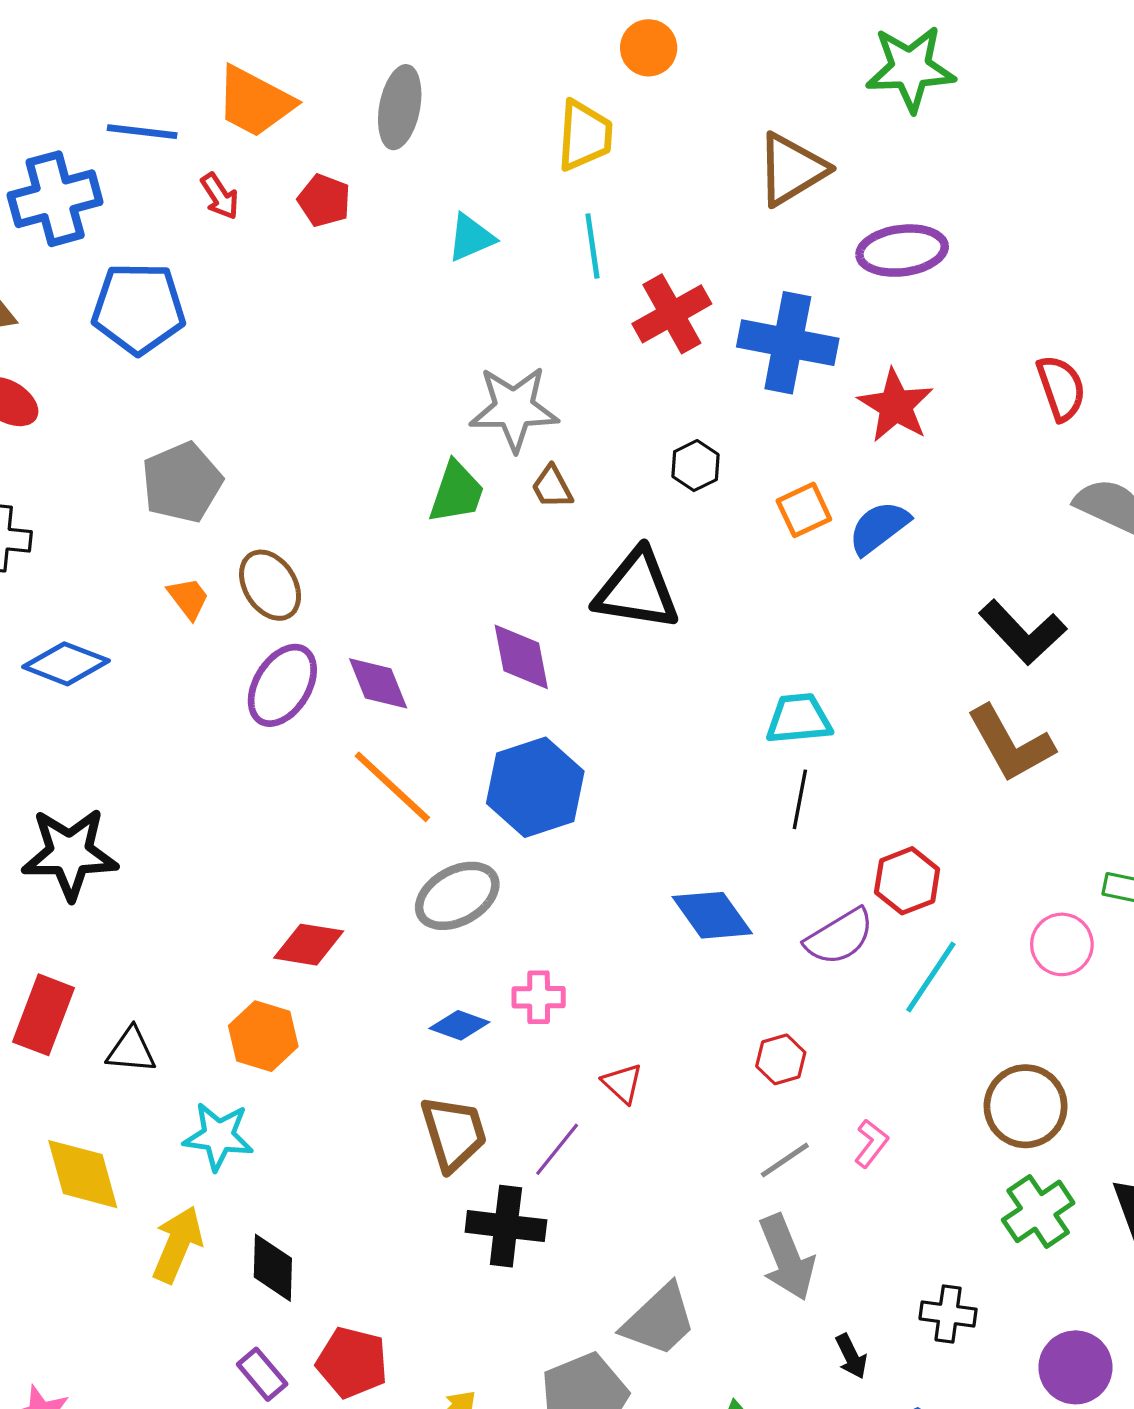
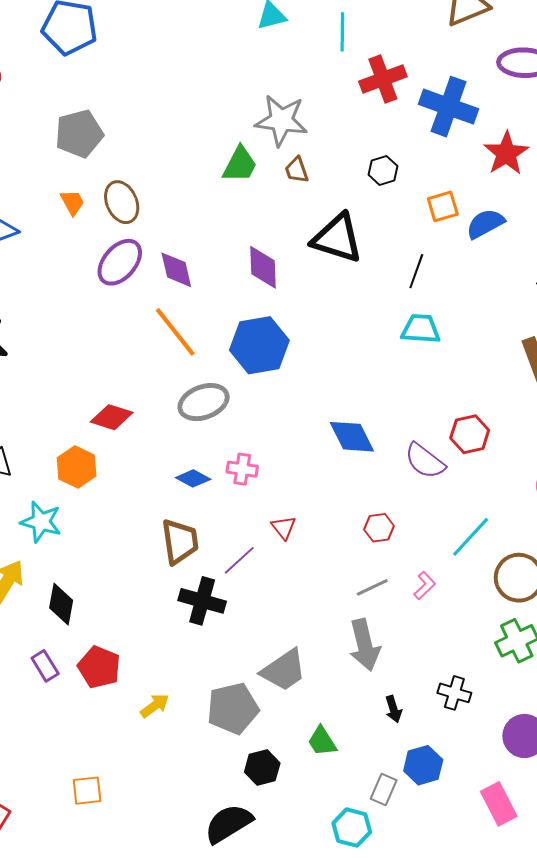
black line: (800, 799) -> (416, 271), moved
purple semicircle: (840, 937) -> (425, 461), turned 60
cyan line: (931, 977) -> (471, 537), moved

